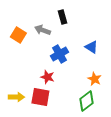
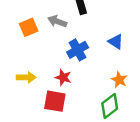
orange square: (18, 35) -> (29, 27), turned 35
yellow arrow: (16, 97) -> (26, 77), moved

